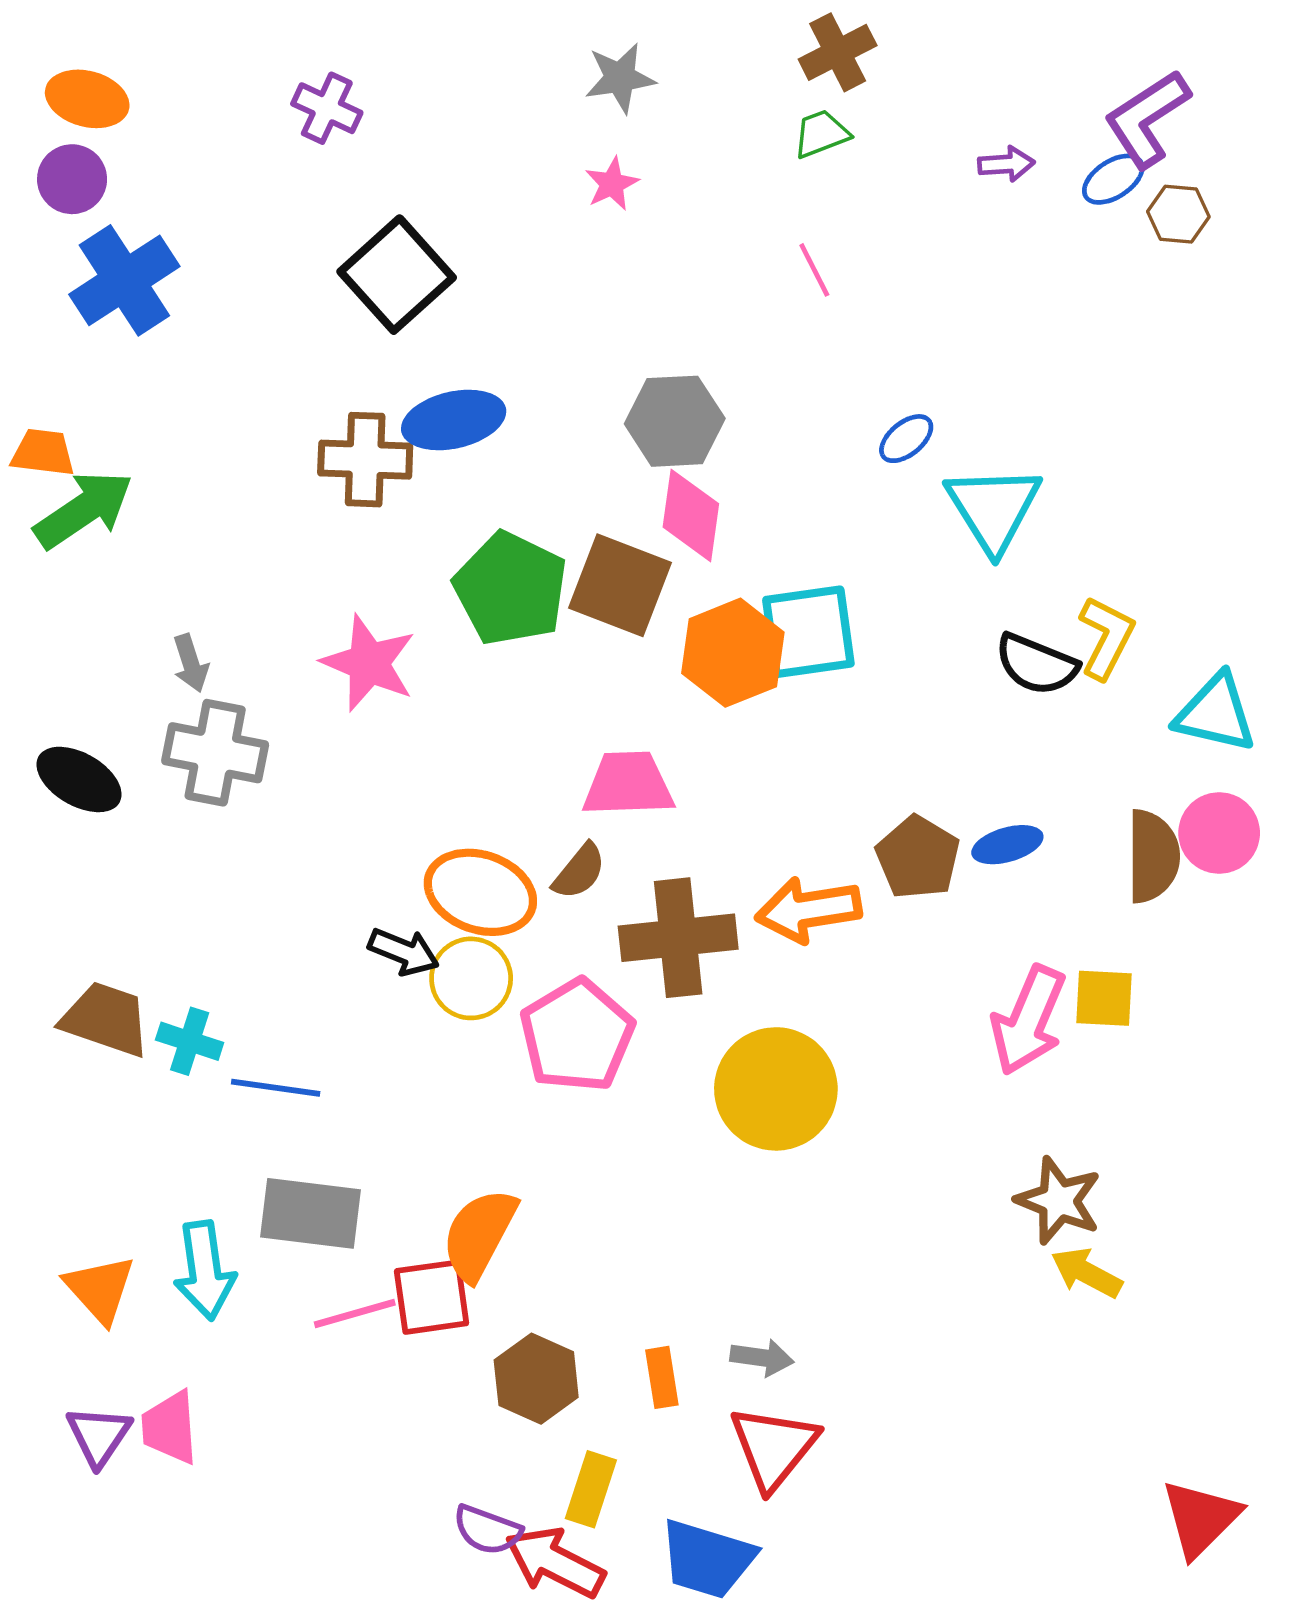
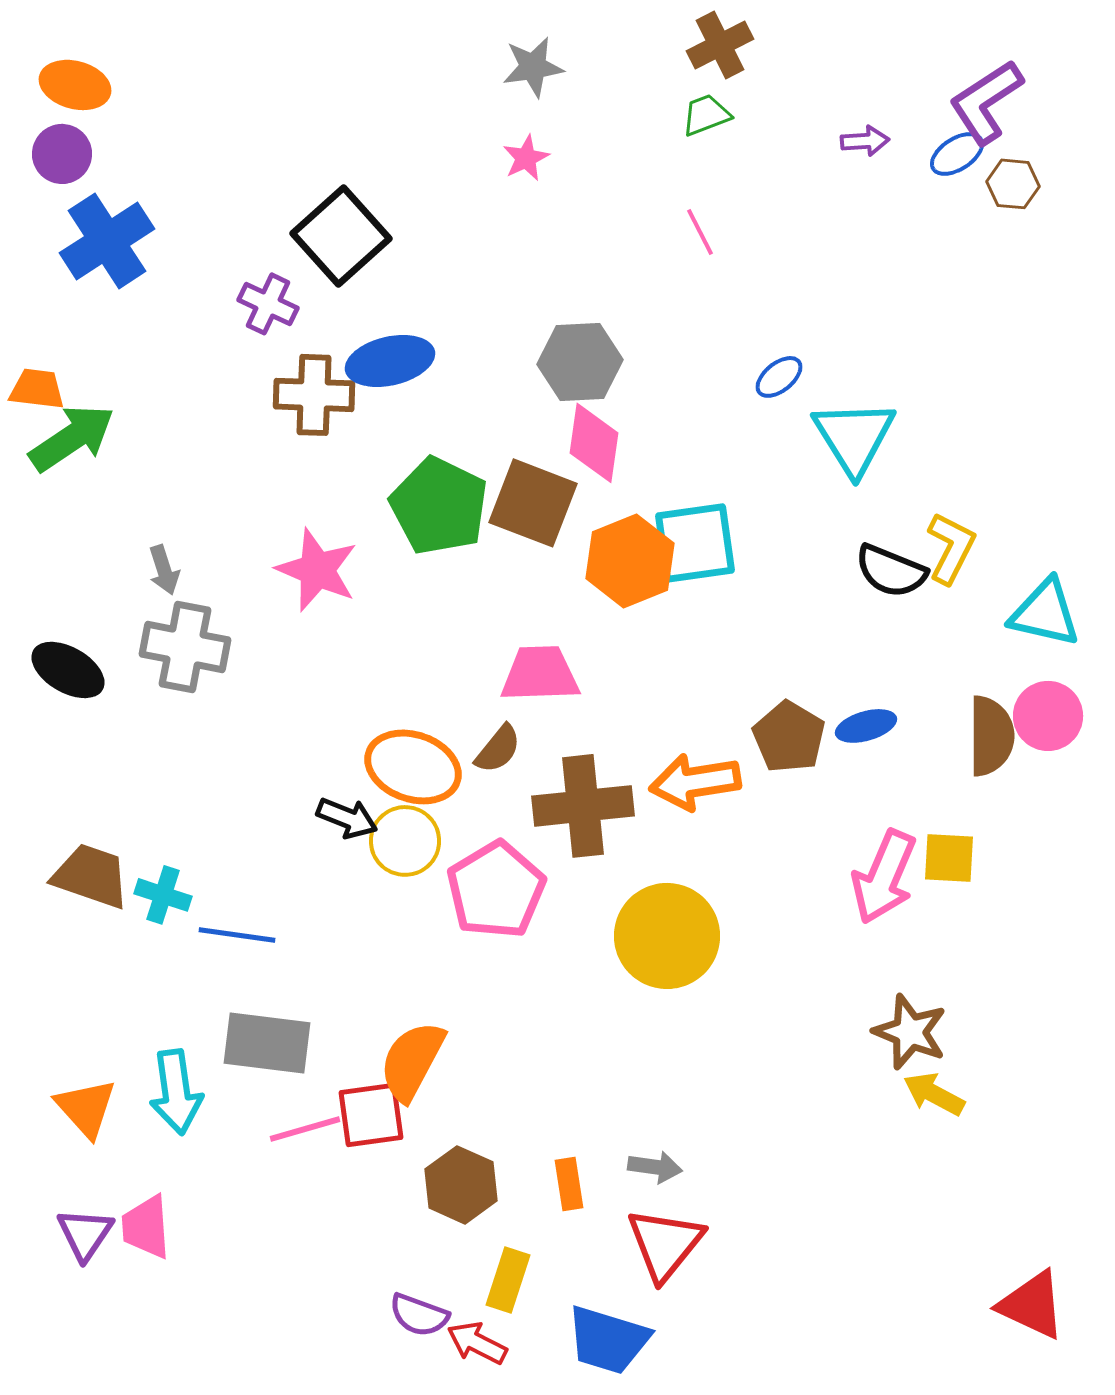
purple cross: (327, 108) -> (268, 304), moved
red triangle: (1201, 1518) -> (1032, 1305), turned -50
red arrow: (555, 1562) -> (477, 1343), size x0.7

